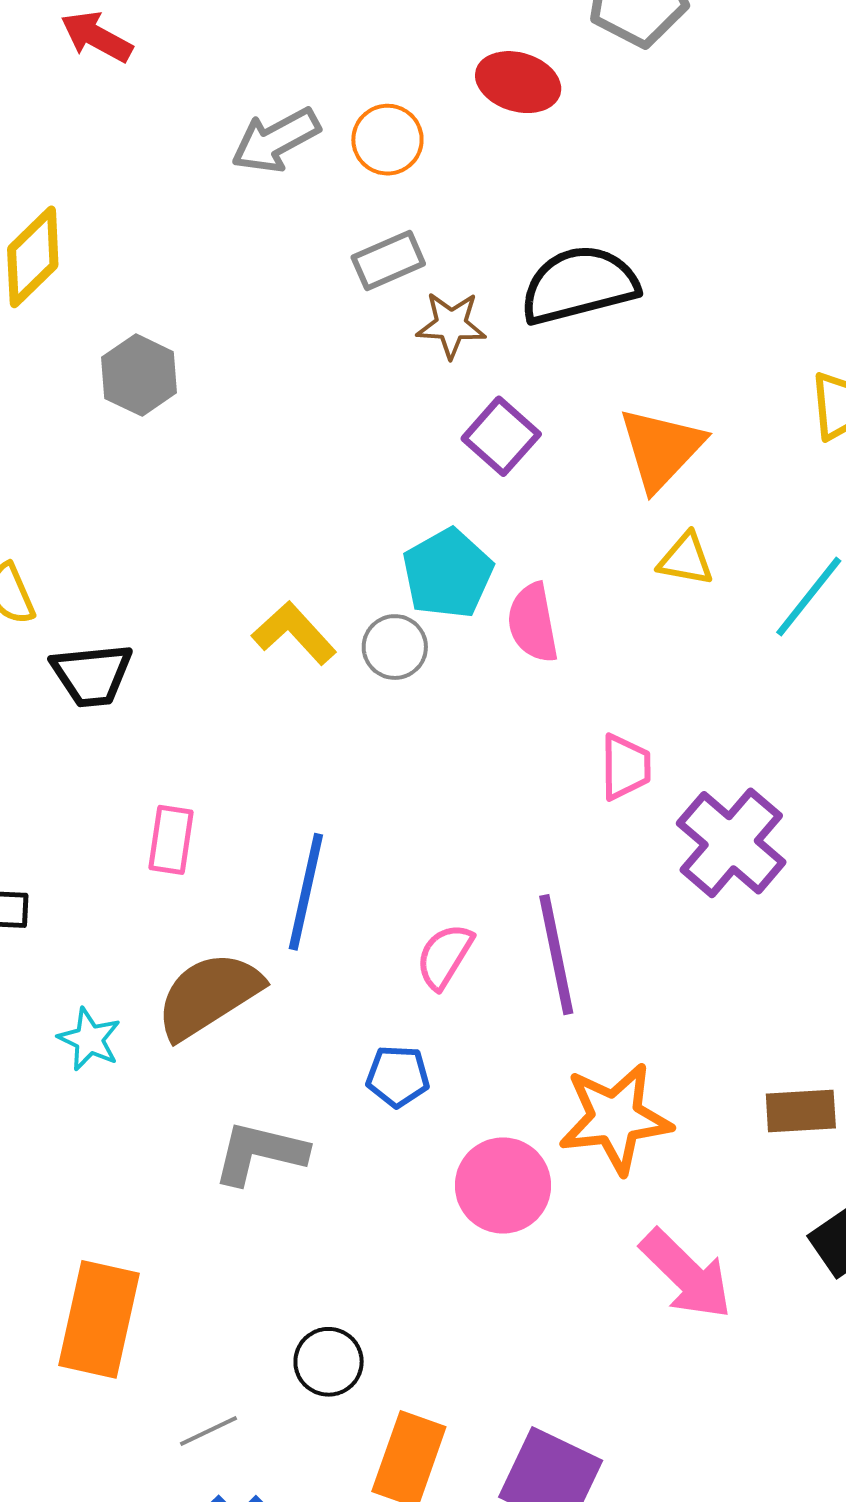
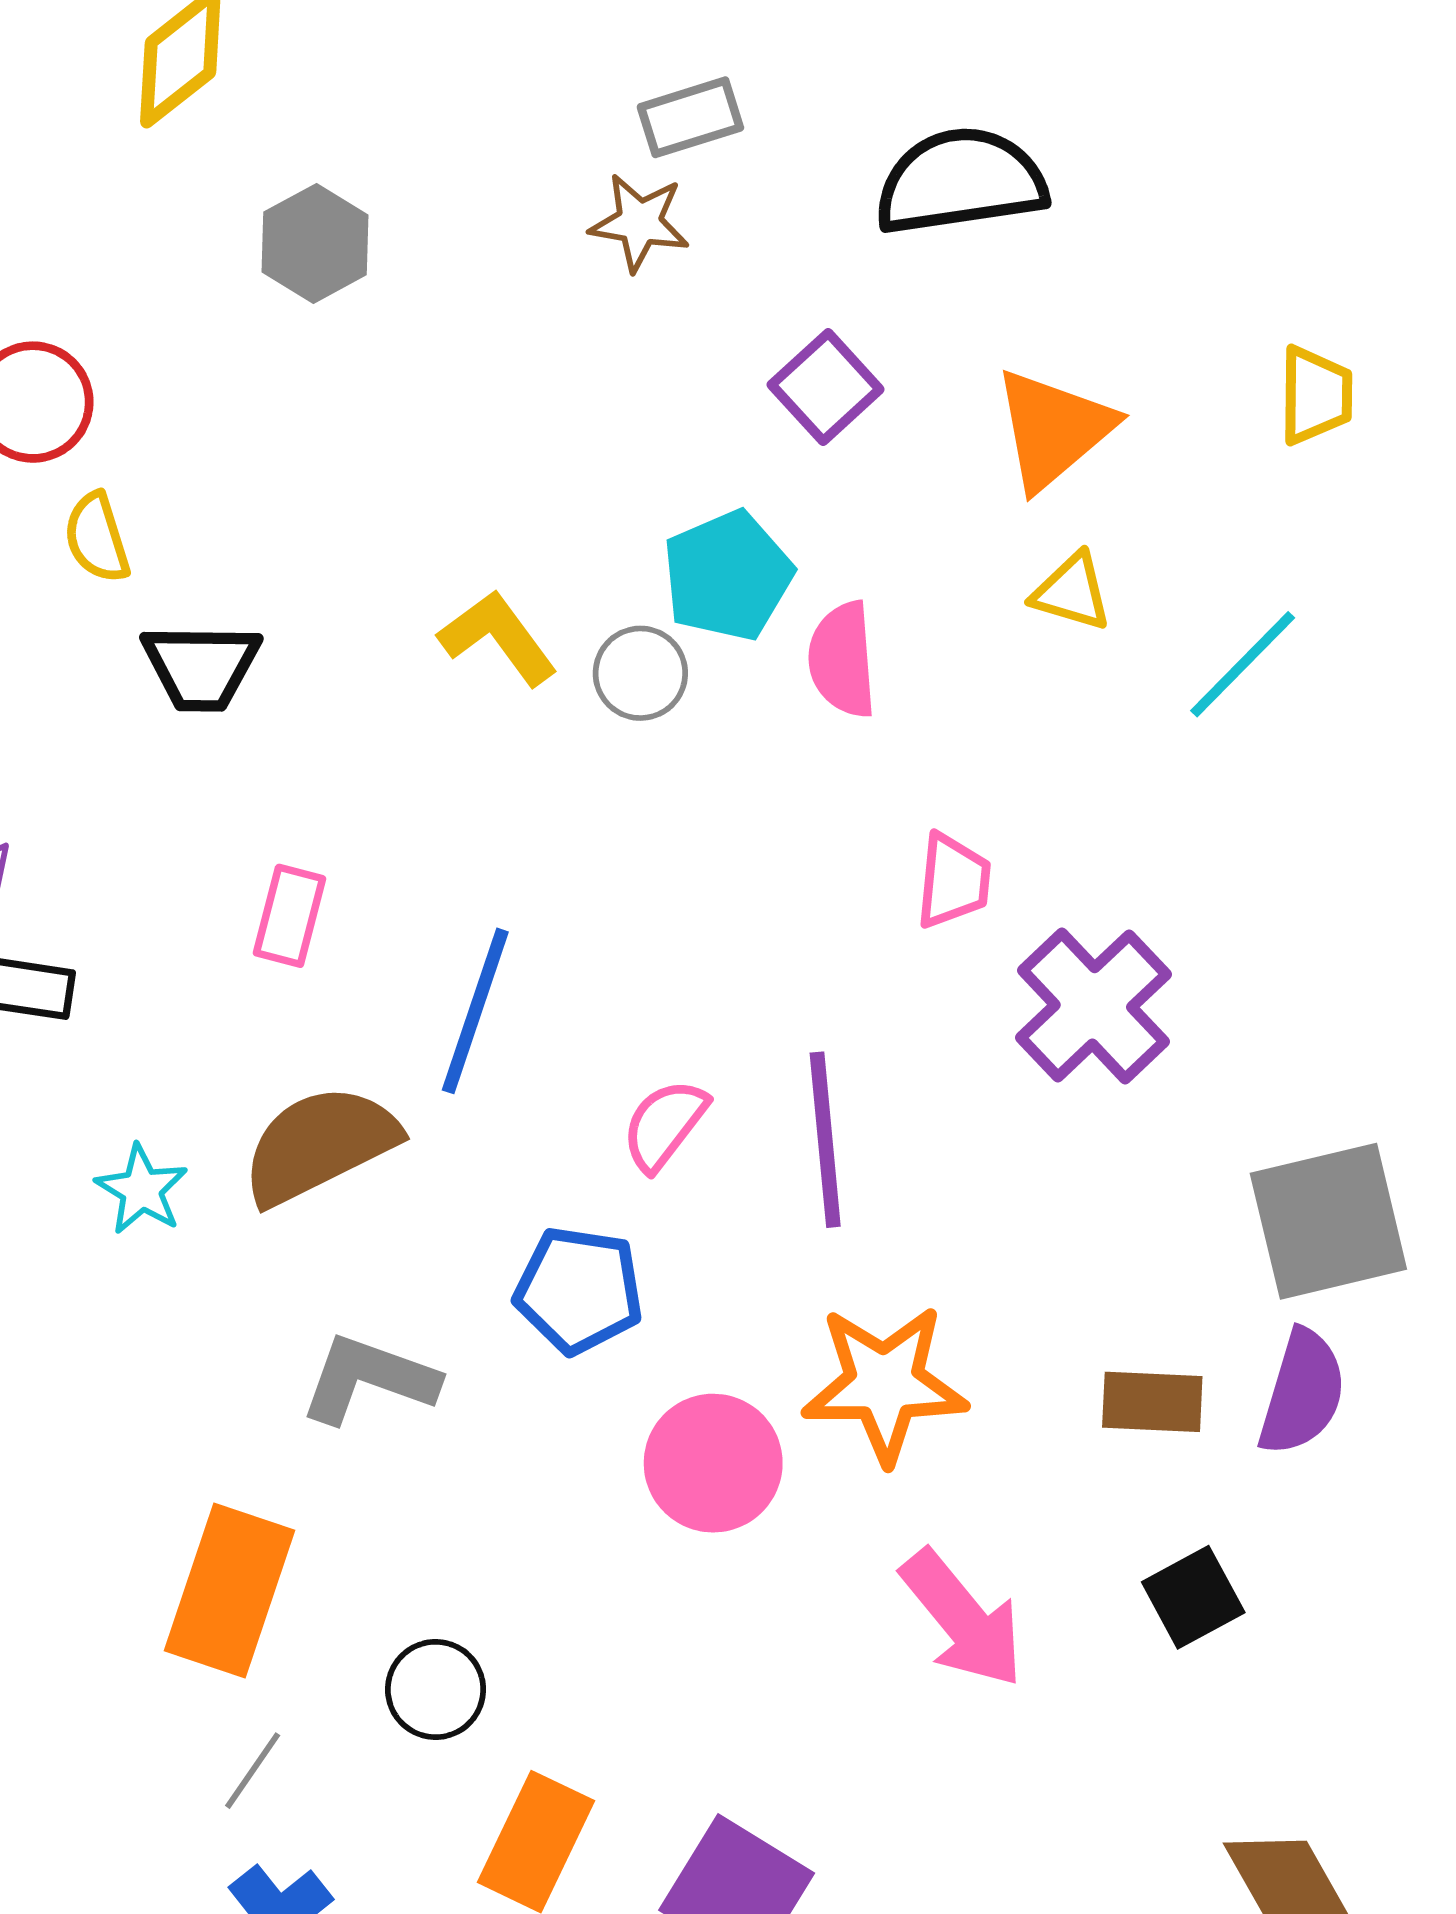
brown star: (451, 325) -> (640, 223), moved
blue pentagon: (398, 1076) -> (579, 1290), size x1.4
orange rectangle: (99, 1319) -> (229, 1591), moved
gray line: (209, 1431) -> (253, 1771), turned -36

